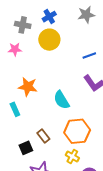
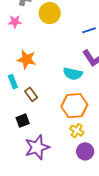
cyan semicircle: (61, 100) -> (73, 74), moved, turned -48
brown rectangle: (43, 136) -> (31, 94), moved
yellow cross: (72, 157) -> (77, 131), moved

